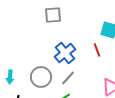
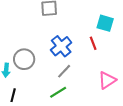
gray circle: (41, 77) -> (24, 59), moved

